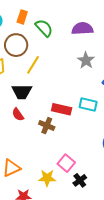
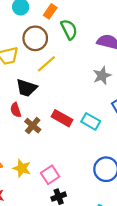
brown cross: (47, 126) -> (33, 126), moved
yellow star: (47, 178) -> (22, 168), moved

